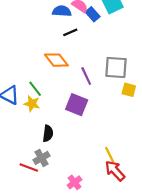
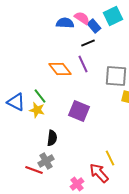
black line: (70, 32) -> (88, 43), moved
purple line: (86, 76) -> (83, 64), moved
red arrow: (115, 171) -> (99, 173), moved

